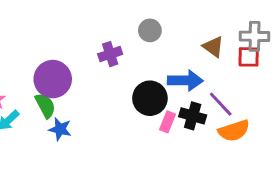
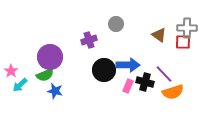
blue arrow: (185, 81) -> (128, 65), moved
black circle: (150, 98) -> (104, 70), moved
green semicircle: (45, 106) -> (45, 75), turned 96

